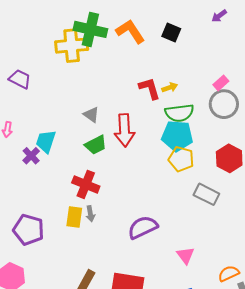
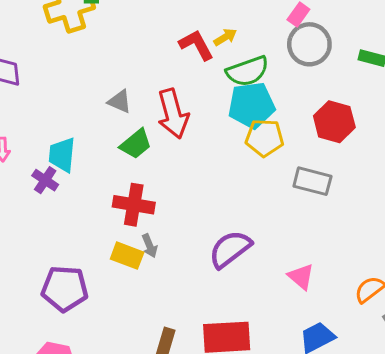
yellow rectangle: (74, 217) -> (127, 256), turned -65

